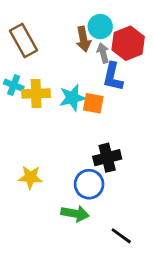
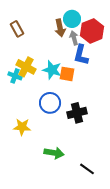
brown rectangle: (23, 40) -> (17, 29), size x0.7
cyan cross: (14, 85) -> (15, 76), moved
yellow cross: (36, 93) -> (26, 67), turned 30
cyan star: (72, 98) -> (52, 70), turned 30
blue circle: (89, 184) -> (50, 103), moved

